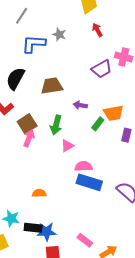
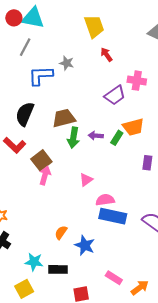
orange trapezoid: (113, 113) -> (133, 127), moved
green rectangle: (98, 124) -> (117, 138), moved
green arrow: (56, 125) -> (73, 138), moved
orange semicircle: (39, 193) -> (61, 232), turned -48
blue star: (47, 232) -> (85, 245), moved, turned 30

